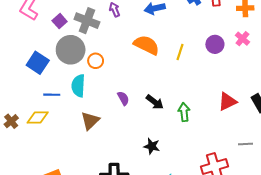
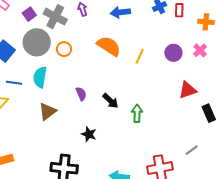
orange circle: (96, 61) -> (64, 49), moved
red triangle: (227, 101) -> (188, 90), moved
gray line: (245, 144) -> (192, 150), turned -40
black star: (152, 146) -> (89, 134), moved

